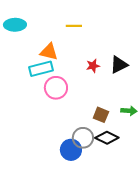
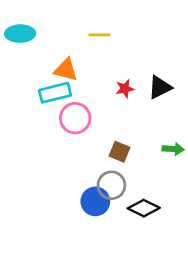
brown square: (101, 115) -> (119, 152), moved
black diamond: (107, 138) -> (144, 208), moved

